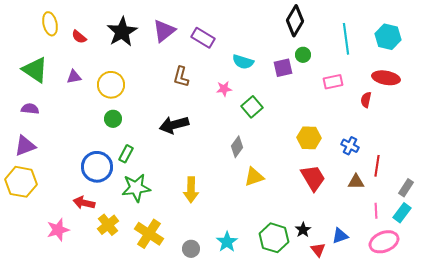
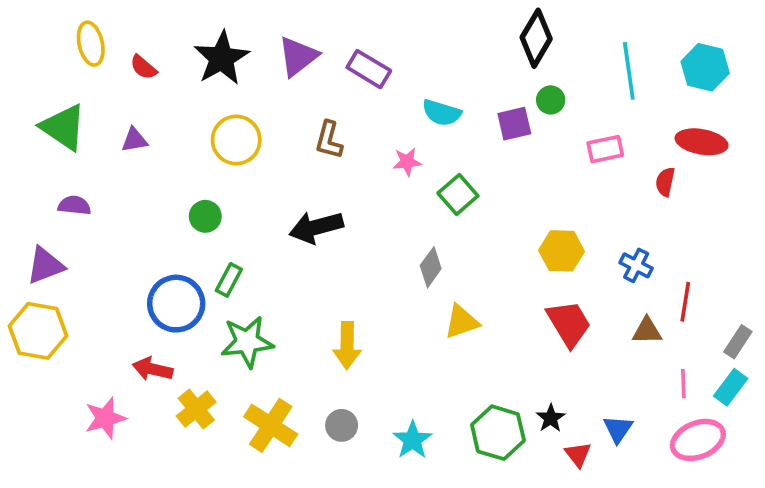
yellow circle: (111, 85) -> (236, 140), moved
purple semicircle: (30, 109) -> (74, 205), moved
blue triangle: (340, 236) -> (618, 429), turned -36
gray circle: (191, 249) -> (342, 425), moved

